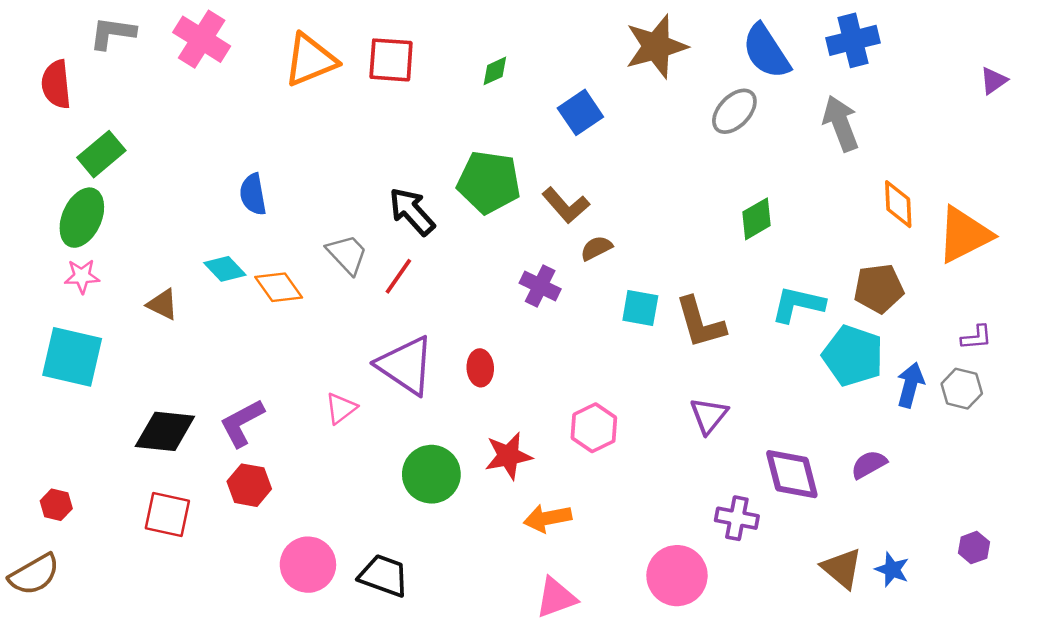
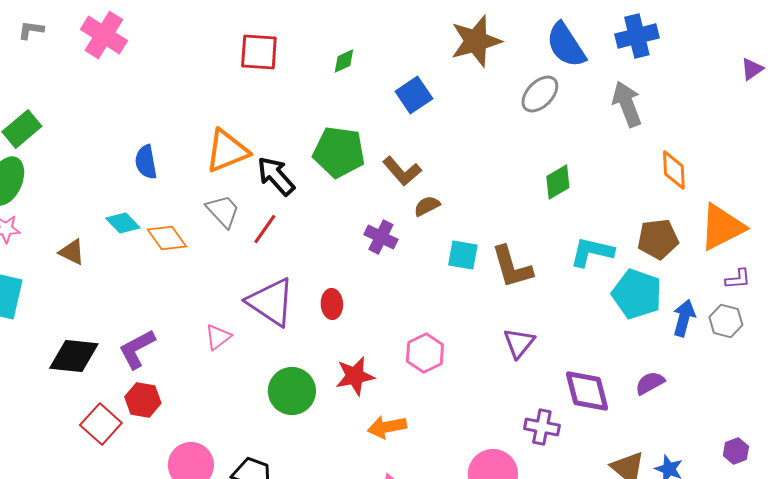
gray L-shape: (112, 33) -> (31, 30), size x0.7
orange triangle: (310, 60) -> (227, 151), moved
orange triangle: (964, 235) -> (722, 227), moved
red square: (167, 515) -> (101, 424), moved, turned 30

